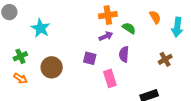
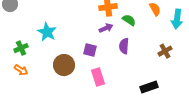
cyan star: (41, 28) -> (47, 32), moved
brown circle: (52, 67) -> (64, 65), moved
pink rectangle: (110, 78) -> (98, 77), moved

